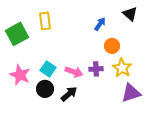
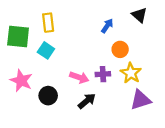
green square: (17, 34) -> (18, 37), turned 35
cyan square: (48, 69) -> (46, 50), moved
black arrow: (69, 94) -> (87, 101), moved

